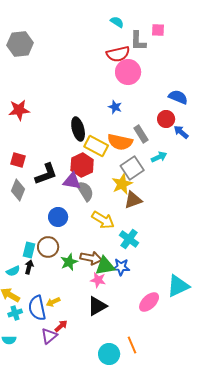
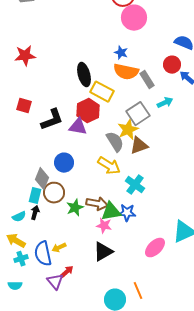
orange semicircle: (120, 142) -> (126, 72), moved
gray diamond: (18, 190) -> (42, 179), moved
gray semicircle: (85, 191) -> (115, 142), moved
purple triangle: (49, 336) -> (55, 282), turned -30

